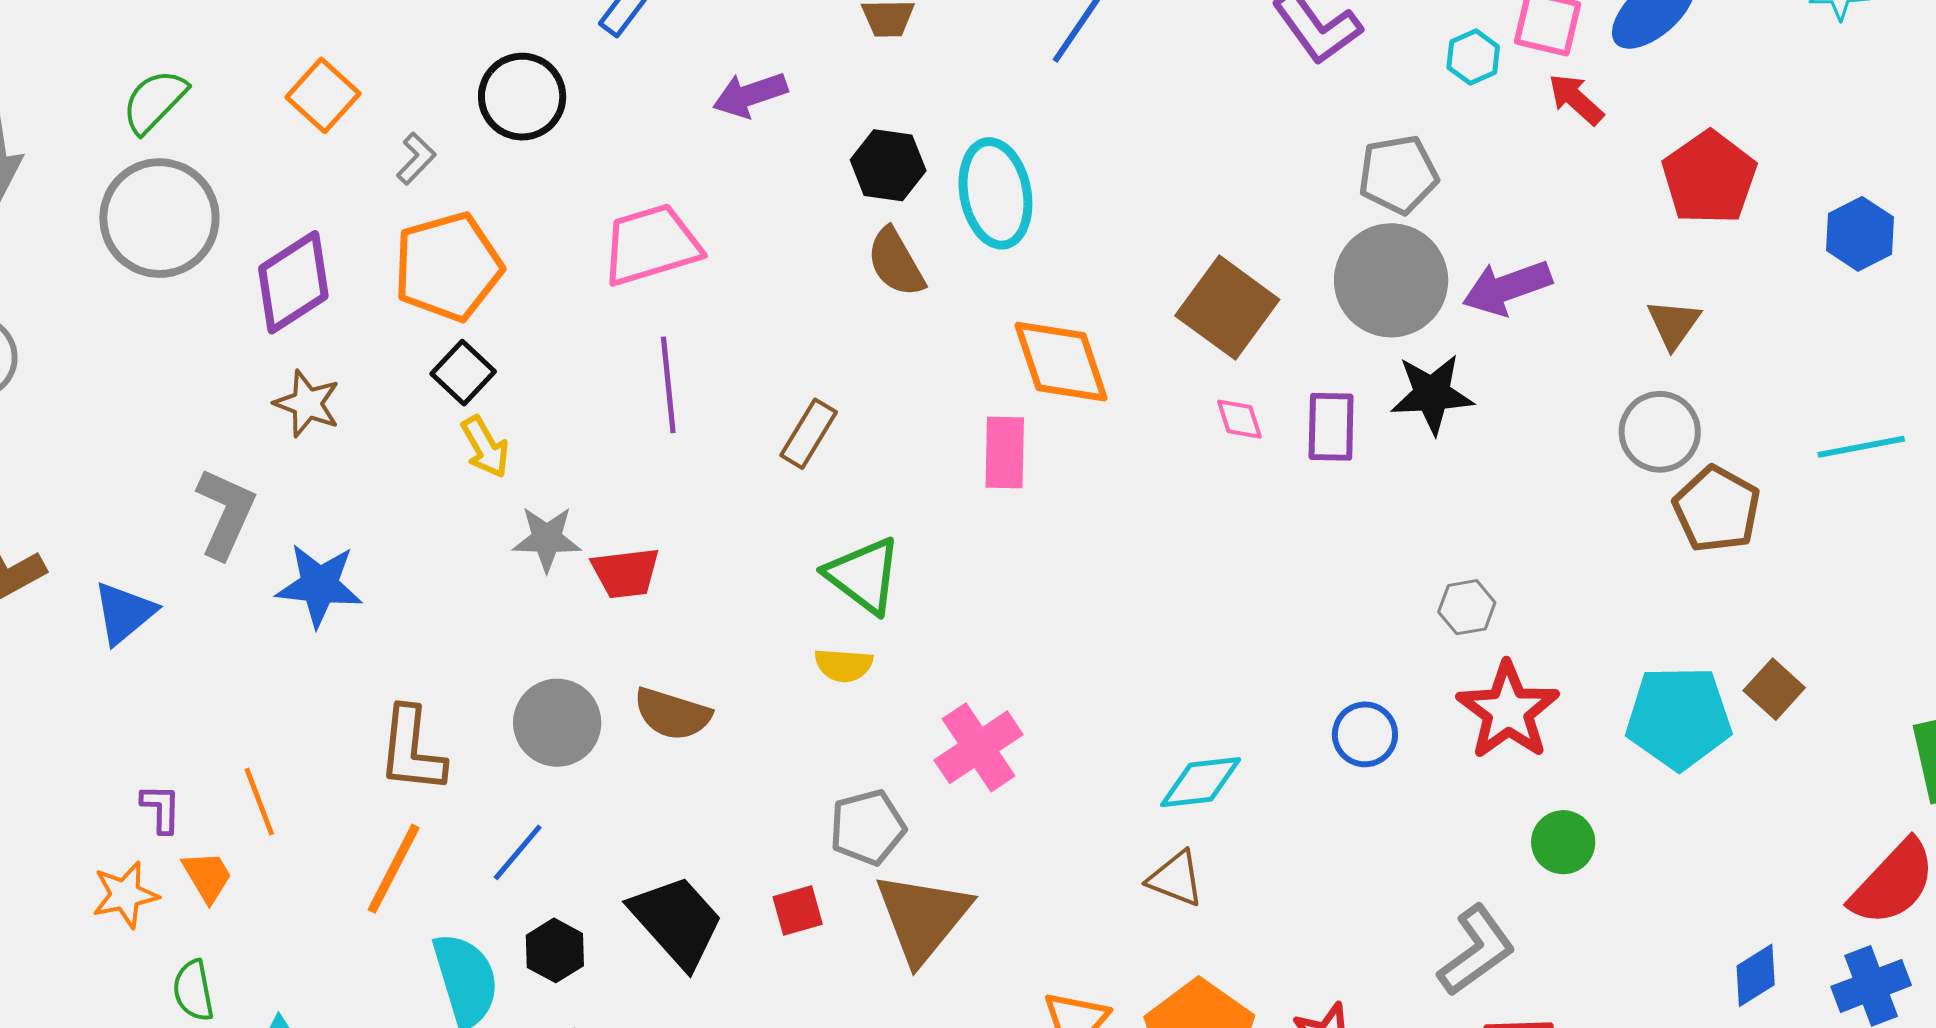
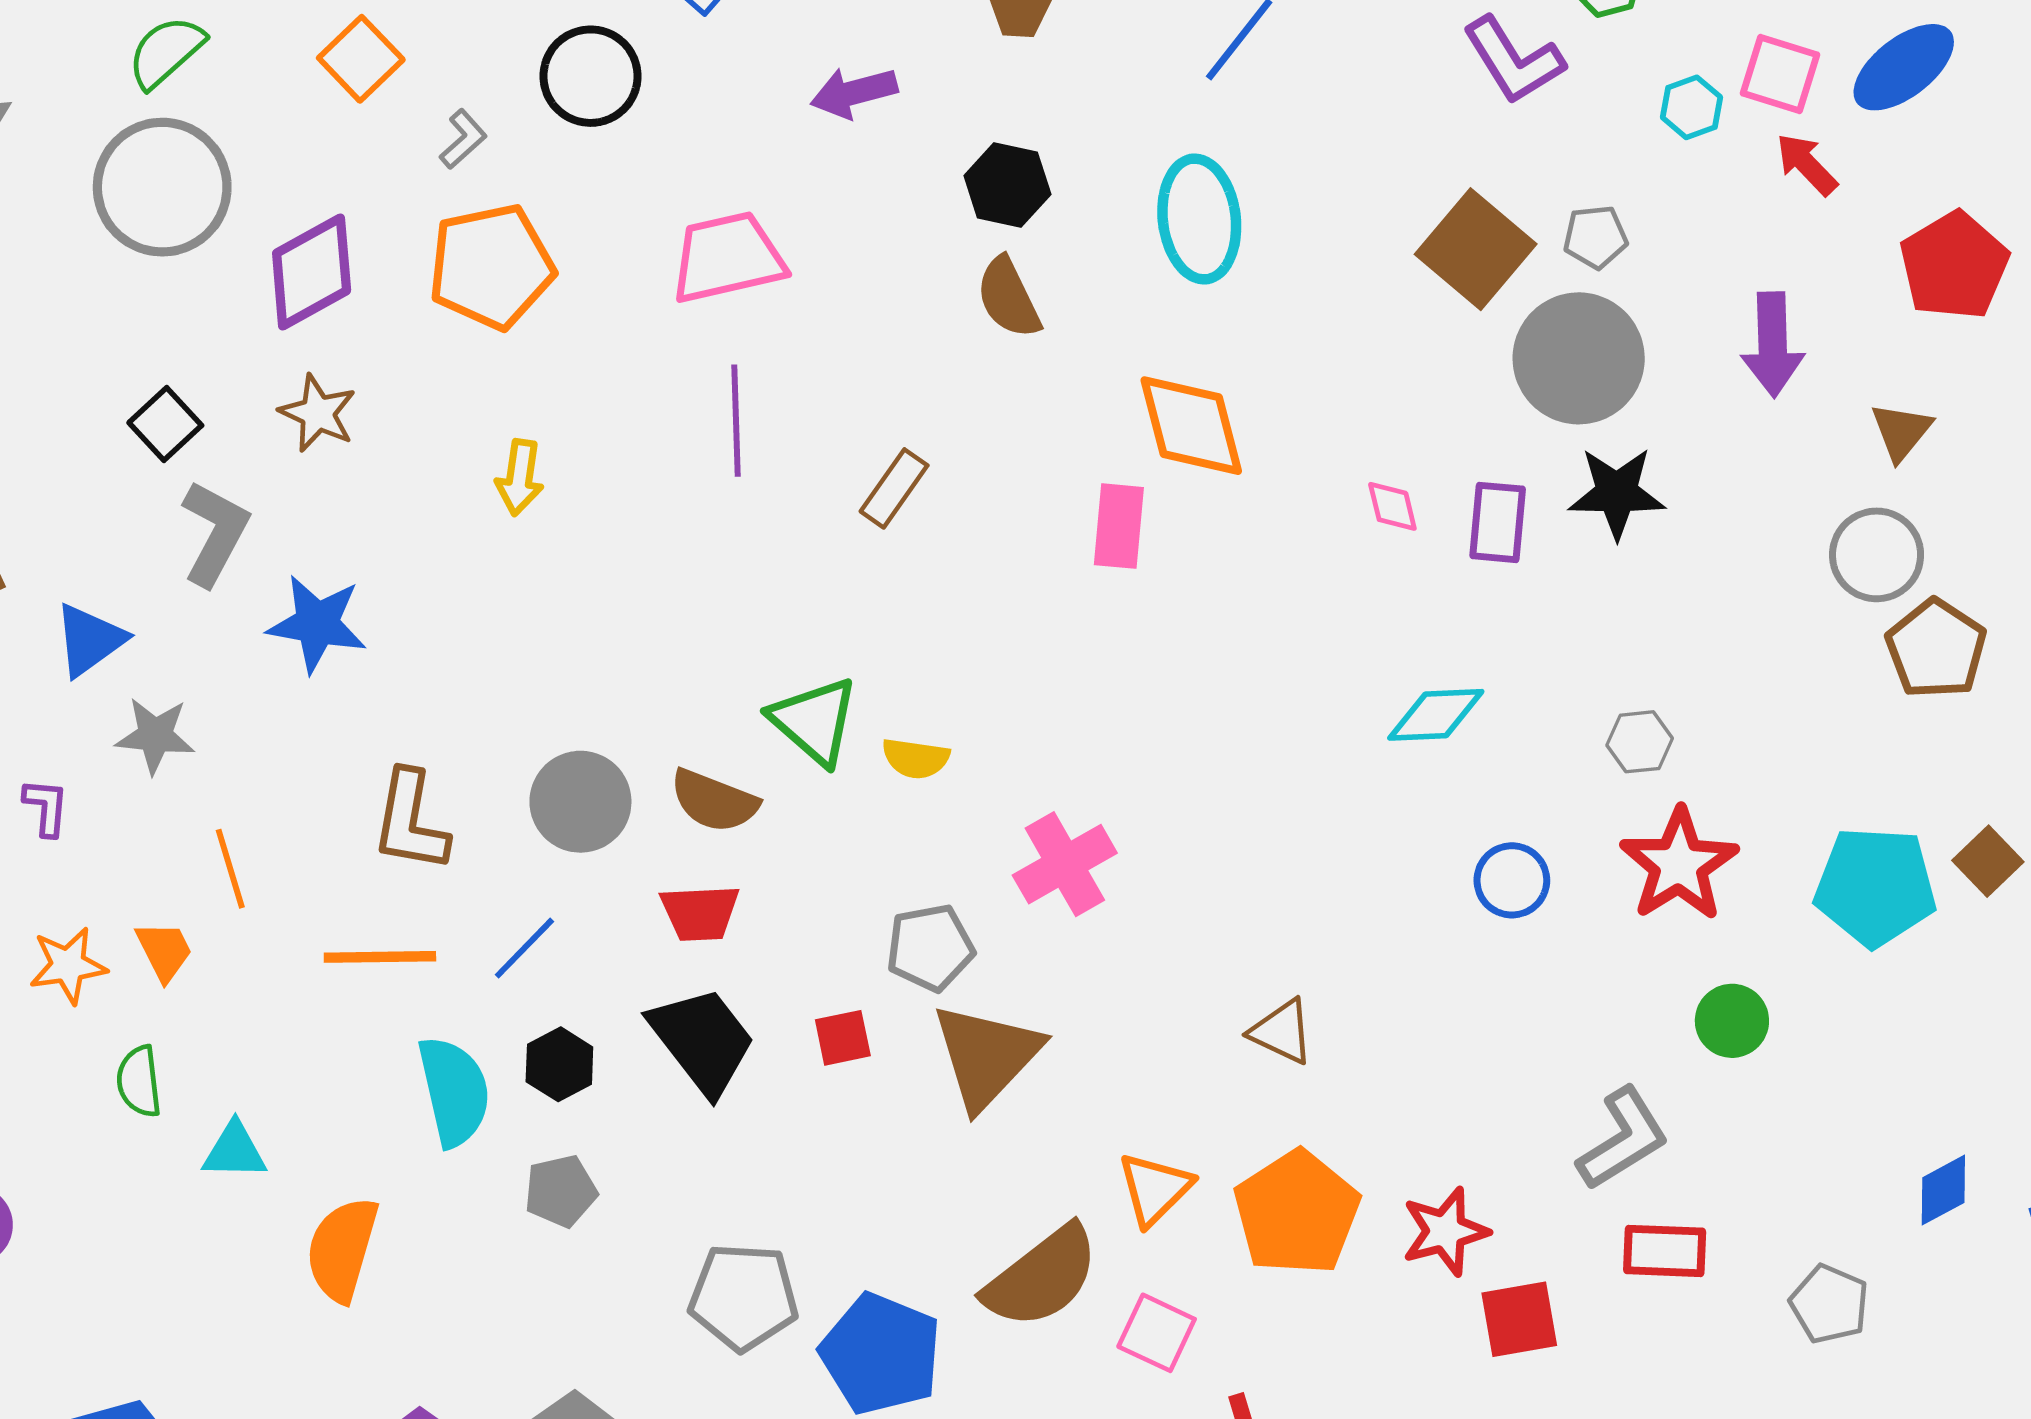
gray pentagon: (1398, 175) -> (1595, 237), size x0.7
cyan ellipse: (995, 193) -> (1199, 219), moved
purple arrow: (1507, 288) -> (1773, 345), moved, turned -76
brown square: (1227, 308) -> (1476, 249), moved
black square: (463, 373) -> (165, 424), moved
yellow arrow: (485, 447) -> (520, 478), turned 34
gray star: (547, 539) -> (155, 736), moved
red trapezoid: (626, 573) -> (700, 913), moved
green triangle: (864, 575) -> (814, 721), moved
cyan diamond: (1201, 782) -> (1436, 715), moved
purple L-shape: (161, 808) -> (46, 807), moved
orange line: (394, 869) -> (380, 957), turned 58

